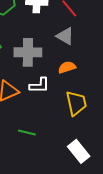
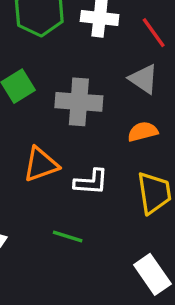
white L-shape: (39, 85) -> (91, 182), moved

